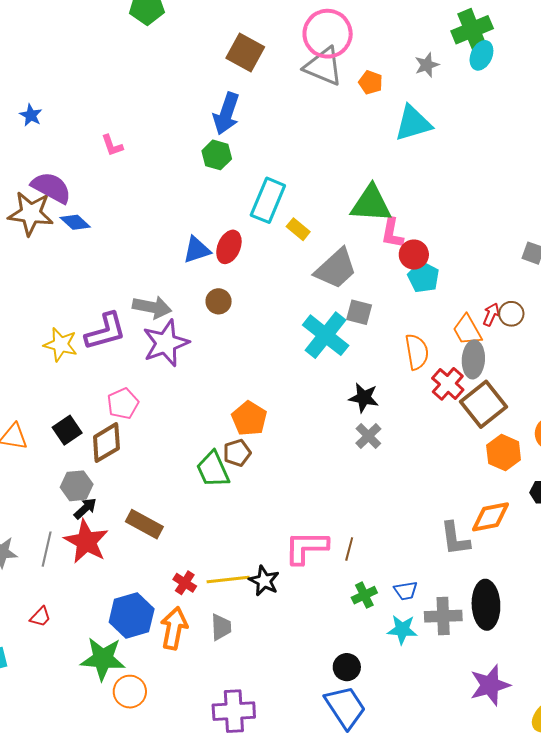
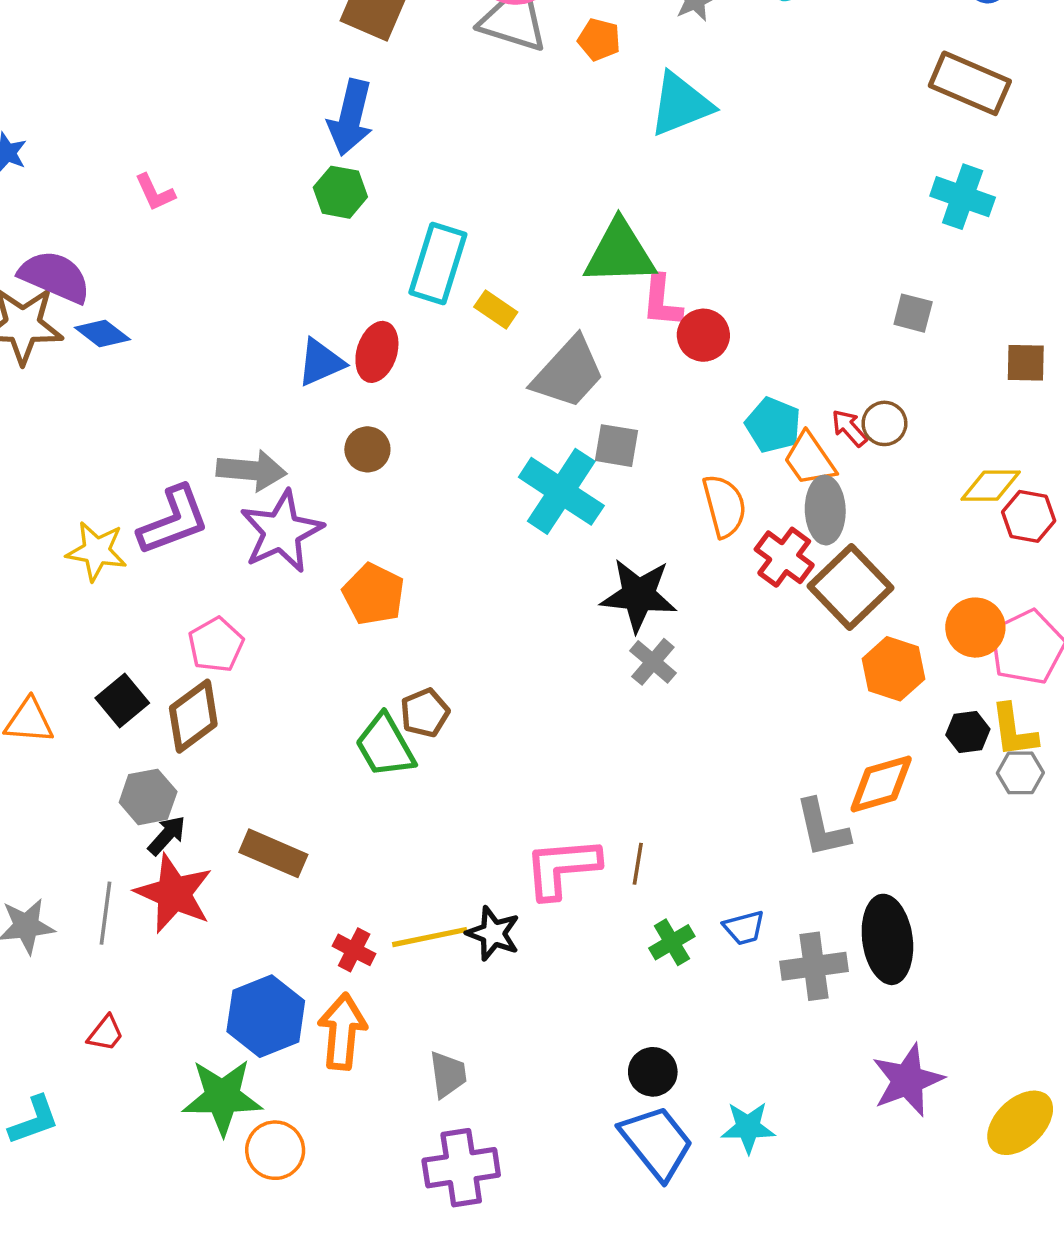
cyan pentagon: (423, 277) -> (773, 425), moved
red arrow: (491, 314) -> (849, 428), turned -60
black star: (364, 398) -> (639, 595), size x1.4
orange pentagon: (249, 419) -> (374, 594), moved
gray trapezoid: (221, 627) -> (448, 1074), moved
cyan star: (402, 630) -> (748, 1127), moved

